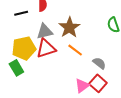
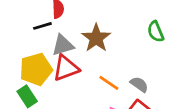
black line: (21, 13) -> (42, 26), moved
orange line: (75, 50) -> (109, 83), moved

